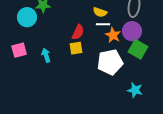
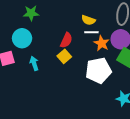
cyan circle: (27, 17) -> (22, 38), moved
yellow square: (76, 48) -> (64, 56), turned -32

